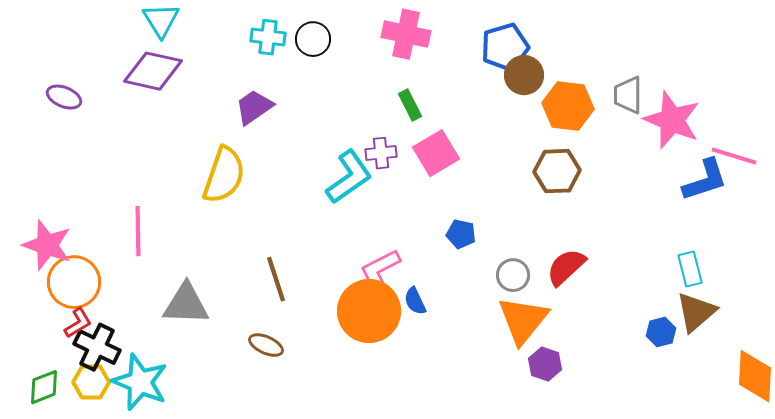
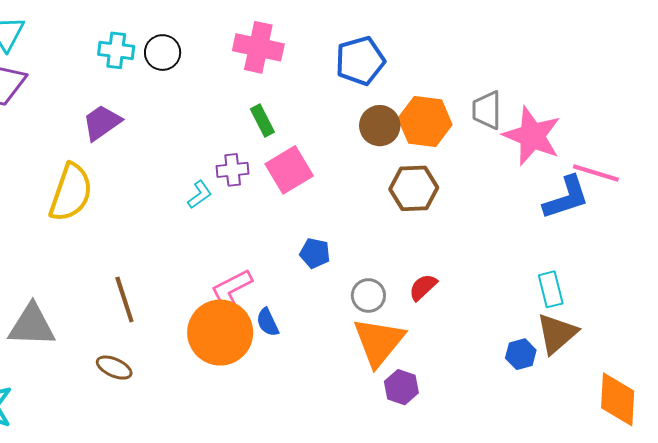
brown circle: (524, 75) -> (380, 126), moved
cyan L-shape: (349, 177) -> (200, 195), size x0.5
red semicircle: (566, 267) -> (423, 287), size x0.7

